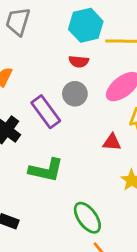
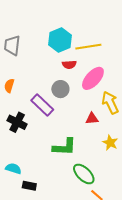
red semicircle: (79, 61) -> (69, 65), moved
green L-shape: (46, 170) -> (64, 147), moved

